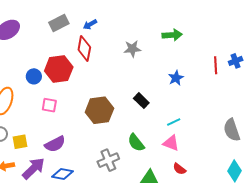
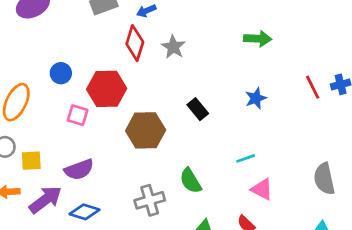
gray star: (132, 49) -> (173, 47), moved, turned 30
red line: (216, 65) -> (313, 87), turned -30
red hexagon: (59, 69) -> (107, 89), moved
black rectangle: (141, 101) -> (198, 109), moved
pink triangle: (171, 143) -> (262, 189), moved

